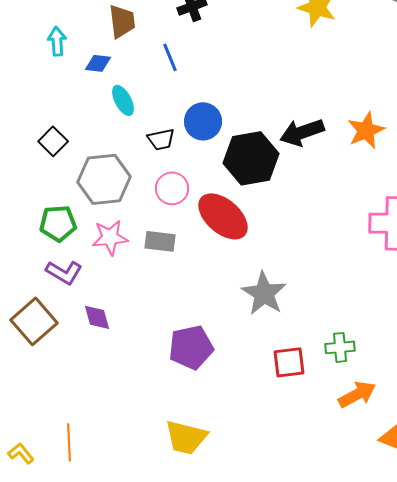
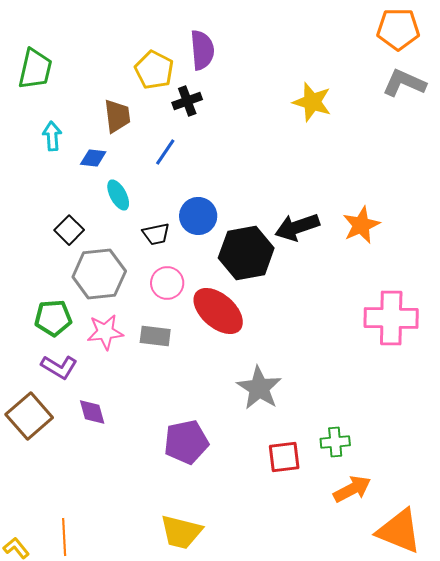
blue line: (170, 57) -> (165, 152), turned 56
black square: (53, 141) -> (69, 230), moved

